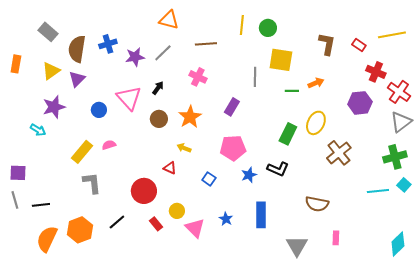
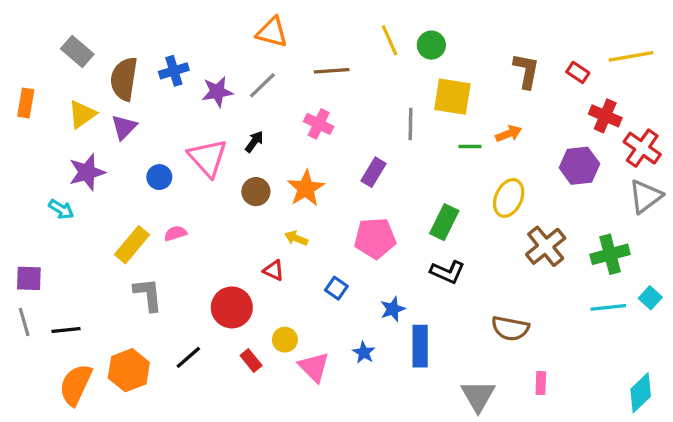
yellow line: (242, 25) -> (390, 40), turned -30
green rectangle: (288, 134) -> (444, 222), moved
green cross: (395, 157) -> (610, 254), moved
blue star: (249, 175) -> (393, 309), moved

